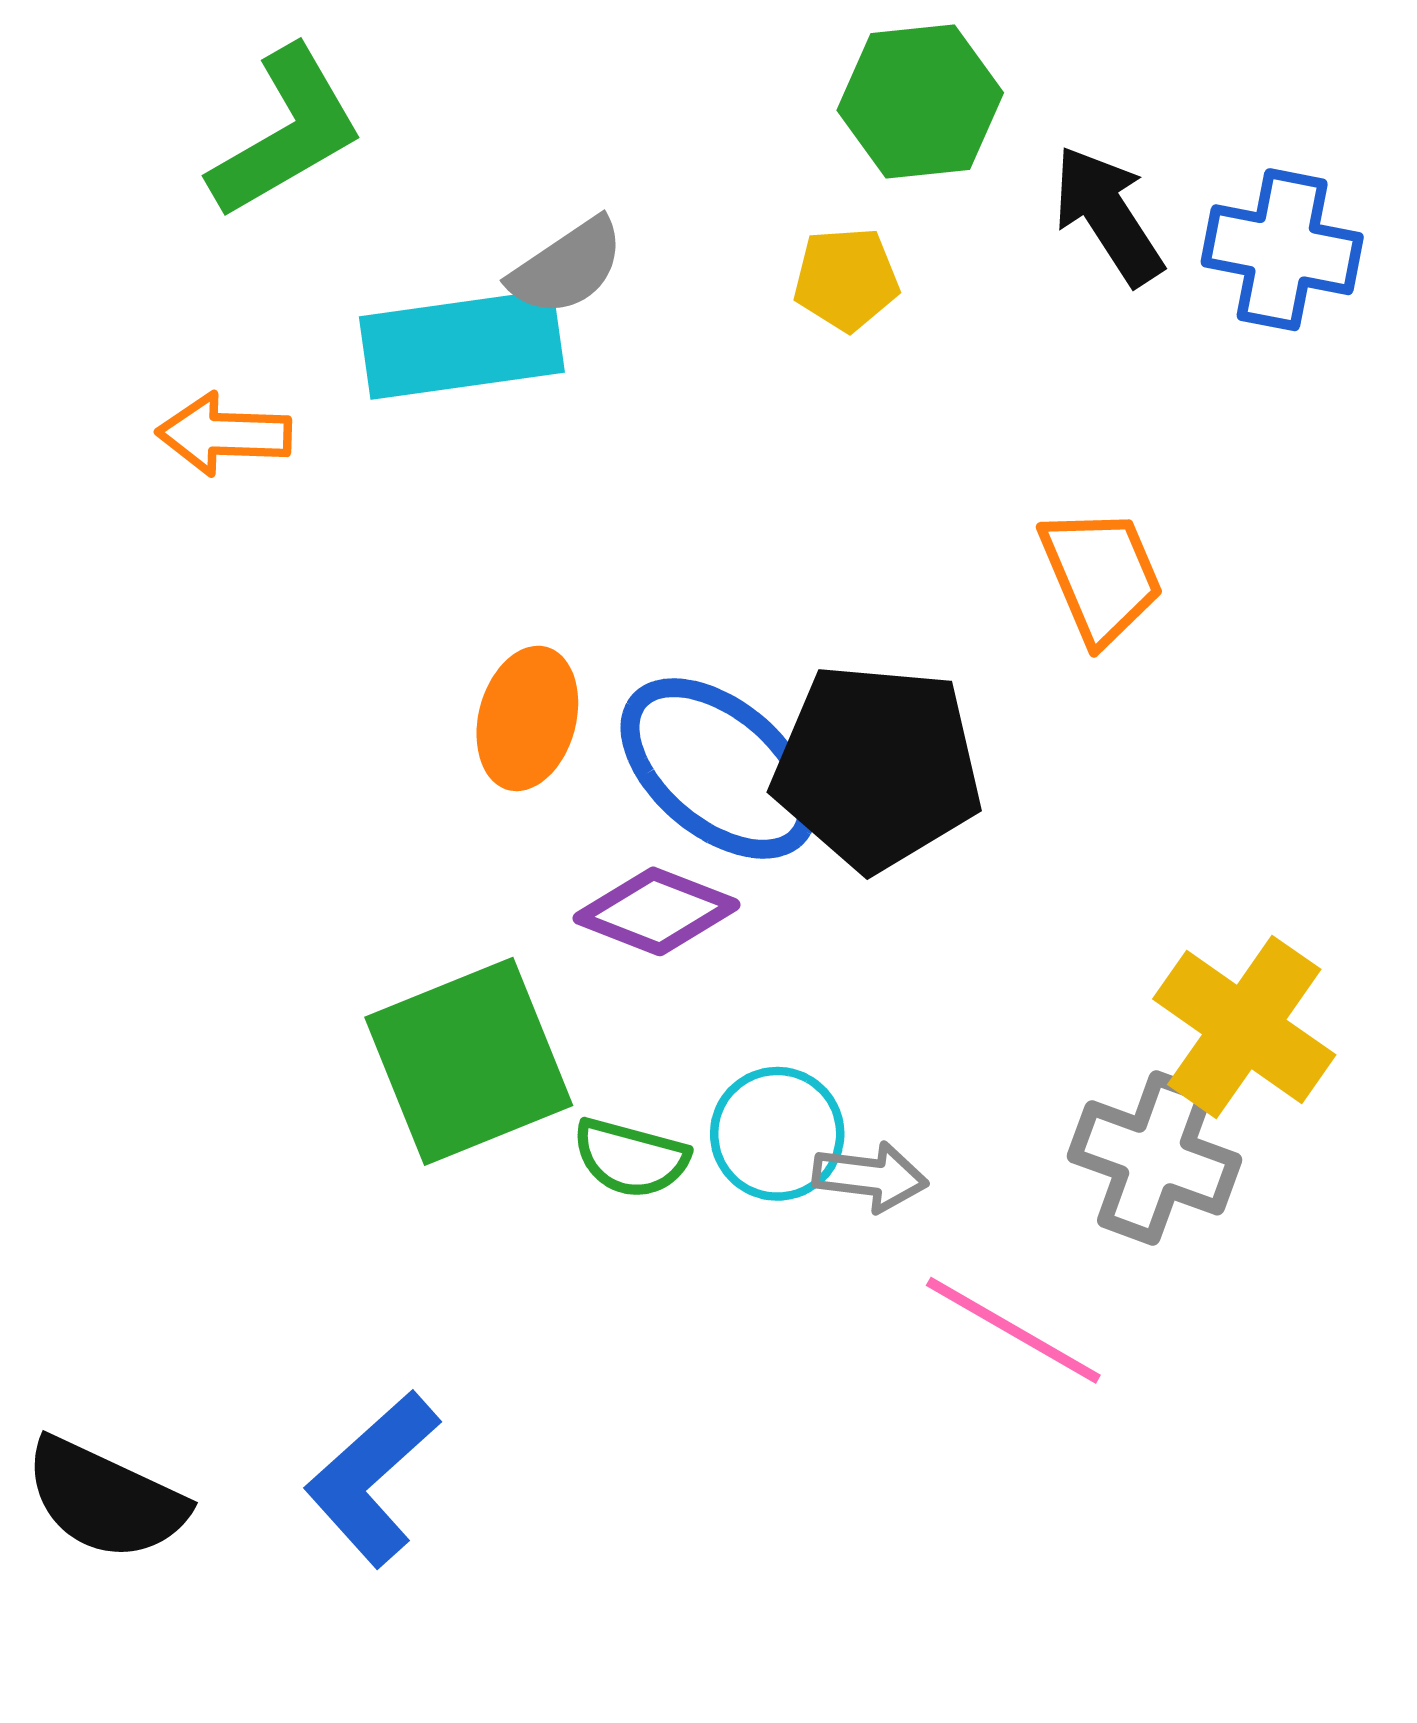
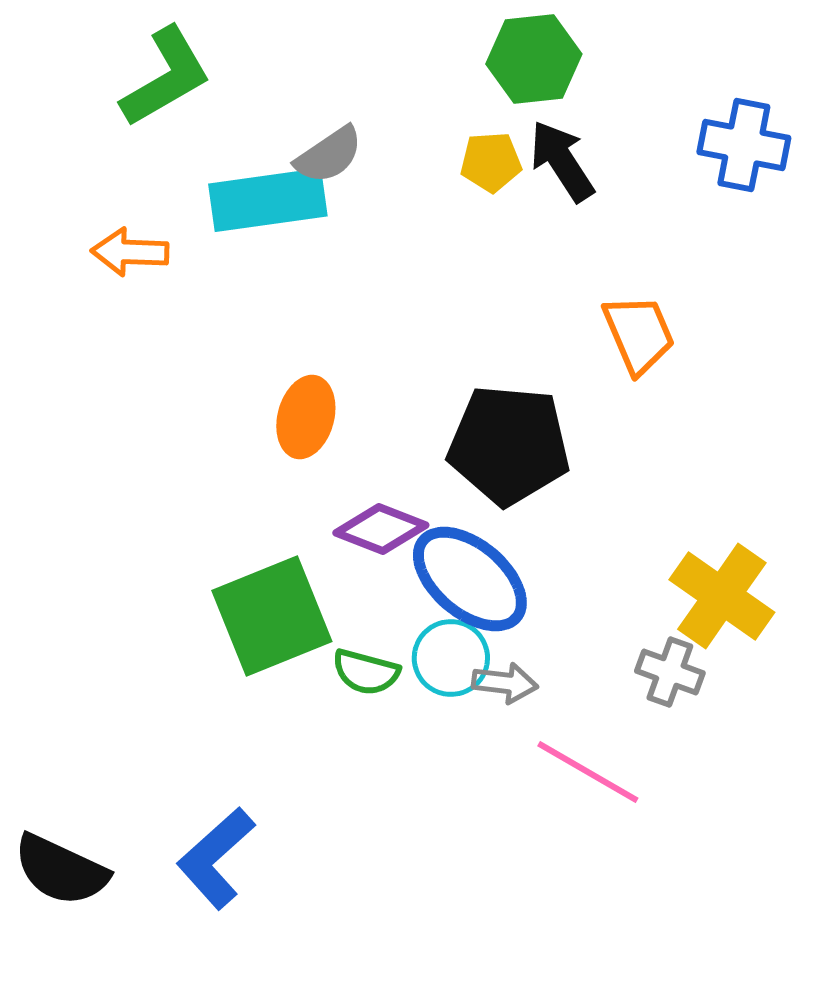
black arrow: (1108, 215) -> (562, 161), moved
blue ellipse: (719, 768) -> (470, 579), moved
gray cross: (1155, 1158) -> (670, 672), size x0.7

